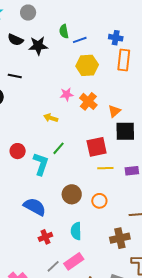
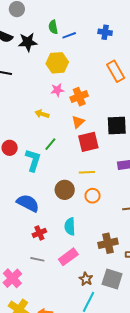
orange rectangle: (124, 60) -> (116, 71), moved, turned -35
yellow hexagon: (87, 65) -> (57, 63), moved
orange cross: (88, 101) -> (79, 97), turned 30
orange triangle: (114, 111) -> (78, 122), moved
yellow line: (105, 168) -> (87, 172), moved
brown cross: (120, 238) -> (108, 243), moved
gray line: (53, 266) -> (37, 259), moved, turned 56

